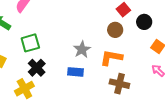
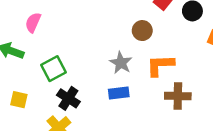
brown circle: (115, 30) -> (142, 31), moved

